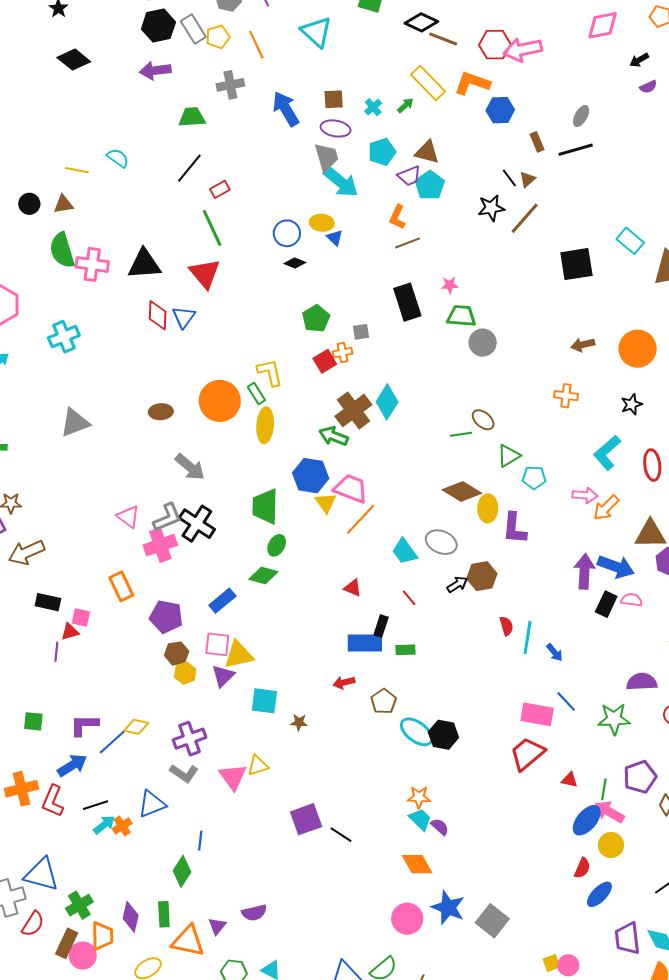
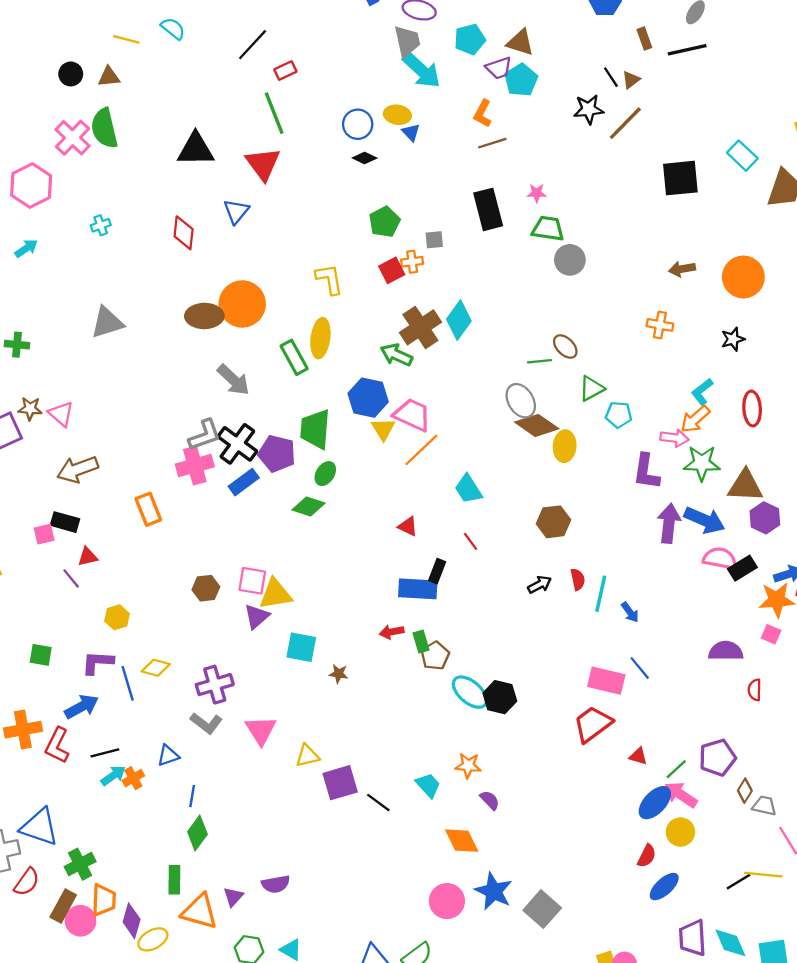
pink cross: (92, 264) -> (73, 138), moved, turned 32
red diamond: (158, 315) -> (184, 233), moved
cyan cross: (64, 337) -> (101, 225), size x0.6
green rectangle: (256, 394) -> (294, 357), moved, size x1.4
orange circle: (220, 401) -> (242, 304), moved
brown ellipse: (161, 412) -> (204, 316), size x1.4
cyan L-shape: (607, 453) -> (702, 392), size x0.7
orange arrow: (606, 508) -> (695, 419), moved
pink triangle: (128, 517) -> (61, 414), moved
purple L-shape: (514, 528) -> (646, 472), moved
gray ellipse: (441, 542) -> (521, 401), moved, turned 32
brown arrow: (26, 552) -> (78, 469), moved
black arrow: (457, 584) -> (540, 585), moved
pink semicircle: (632, 600) -> (720, 558), size x1.4
blue rectangle: (222, 601) -> (244, 482), moved
black rectangle: (606, 604) -> (742, 568), moved, turned 30
purple pentagon: (166, 617) -> (277, 454), moved
pink square: (81, 618) -> (44, 534), moved, turned -30
green rectangle: (405, 650) -> (421, 641), moved, turned 72
purple line: (56, 652) -> (71, 578), turned -48
yellow hexagon: (185, 673) -> (117, 617), moved
green star: (614, 719) -> (702, 463), moved
blue line: (112, 742) -> (128, 683), turned -68
yellow triangle: (258, 766) -> (307, 756), moved
green line: (604, 789) -> (676, 769), turned 35
blue triangle: (152, 804) -> (168, 755), size x0.7
cyan trapezoid: (420, 819) -> (428, 785), moved
blue line: (200, 841) -> (192, 796), moved
purple diamond: (131, 917) -> (132, 921), moved

